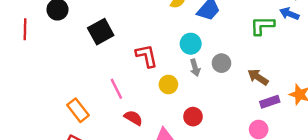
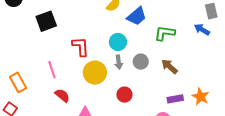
green L-shape: (262, 26) -> (165, 33), moved
brown arrow: (258, 77) -> (169, 66), moved
yellow circle: (168, 85) -> (95, 73), size x1.5
red circle: (193, 117) -> (124, 95), moved

